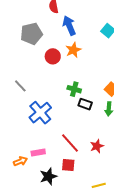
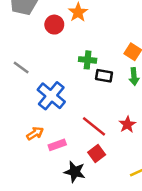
orange arrow: (20, 161) -> (35, 133), moved
red square: (68, 165) -> (97, 154), turned -32
black star: (48, 176) -> (75, 172), turned -30

